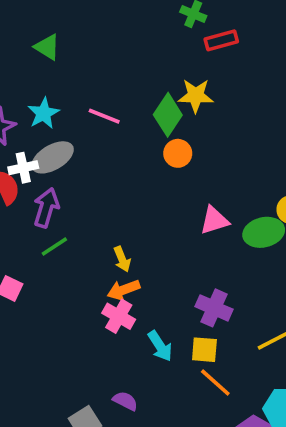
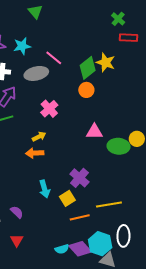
gray ellipse: (53, 157) -> (36, 73), moved
yellow arrow: (122, 259) -> (39, 137), turned -112
pink cross: (119, 316) -> (49, 109), moved
yellow square: (204, 350) -> (67, 198), turned 35
orange line: (215, 383) -> (80, 217), moved, turned -72

